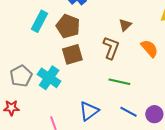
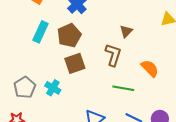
brown pentagon: (68, 26) -> (69, 35), turned 30
orange semicircle: (150, 48) -> (150, 68), moved
cyan cross: (49, 78) -> (53, 88), size x0.7

